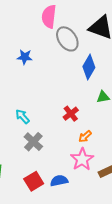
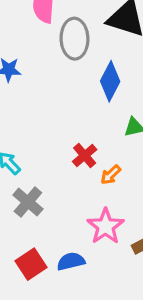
gray ellipse: (67, 39) -> (74, 39), turned 35
orange arrow: (85, 136) -> (111, 175), moved

